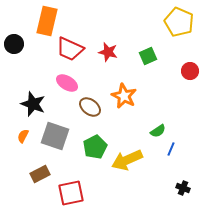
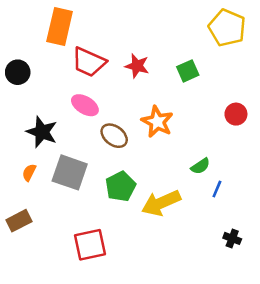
black circle: (14, 44) -> (18, 72), moved
red circle: (190, 71) -> (236, 114), moved
brown rectangle: (40, 174) -> (19, 221), moved

